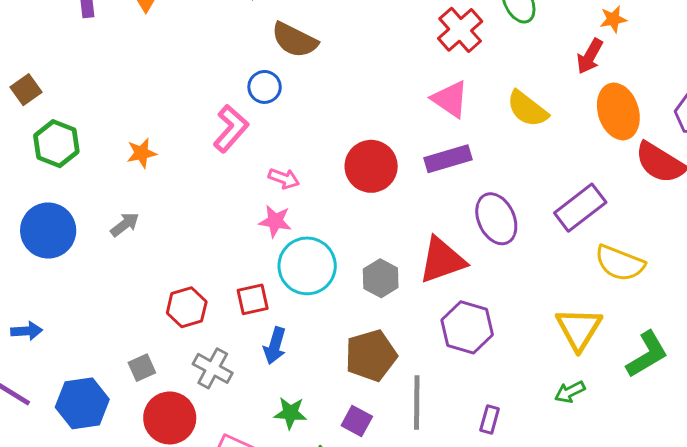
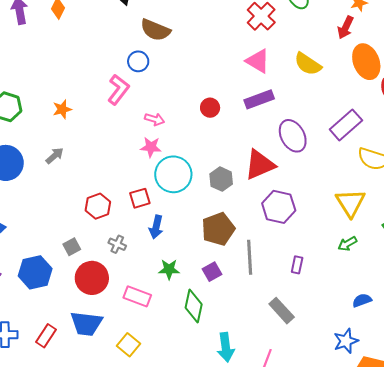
red circle: (371, 166) -> (210, 108), size x0.6
gray cross: (213, 368) -> (117, 244), size x0.7
purple square: (357, 421) -> (212, 272), turned 36

